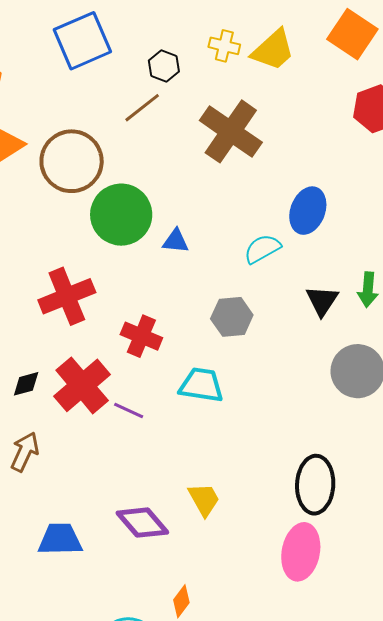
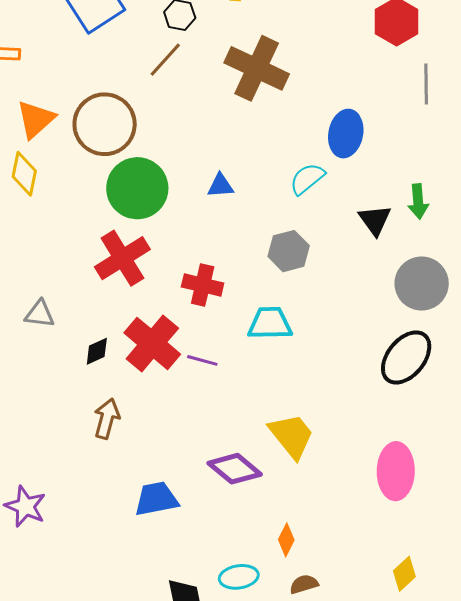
green circle: (121, 215) -> (137, 188), moved
black ellipse: (315, 485) -> (406, 357), moved, turned 46
yellow trapezoid: (204, 499) -> (292, 436), size x1.4

